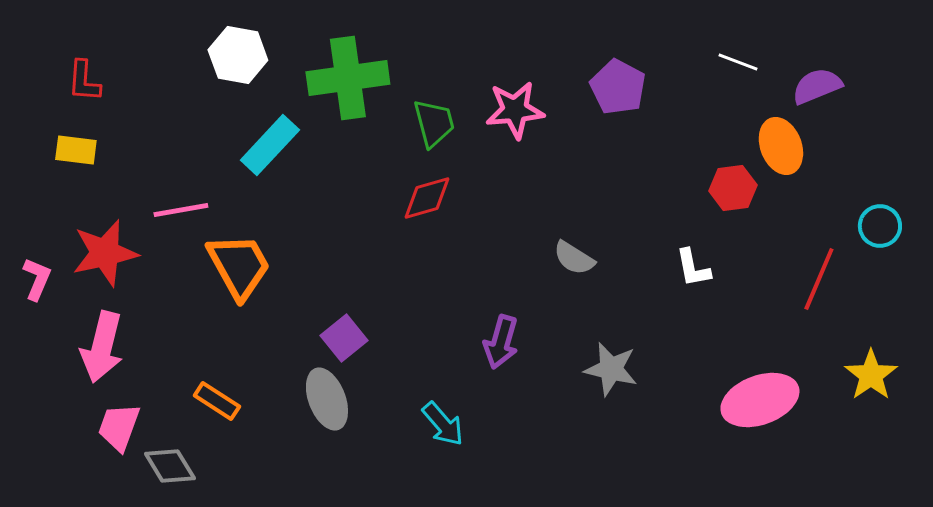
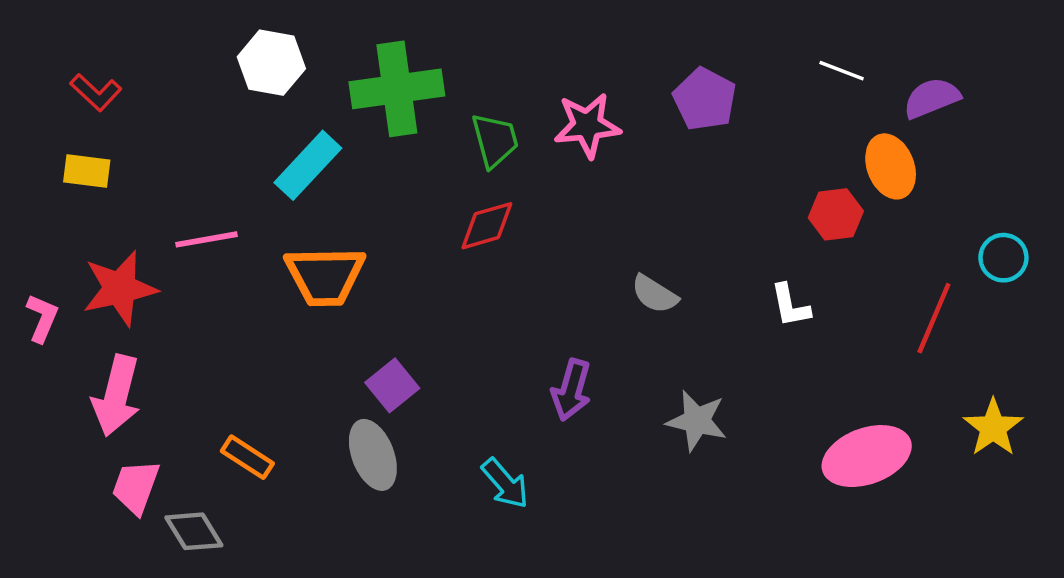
red L-shape: (84, 81) -> (96, 92), turned -51
orange trapezoid: (239, 266) -> (325, 276), moved, turned 118

